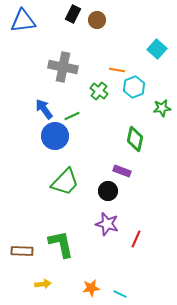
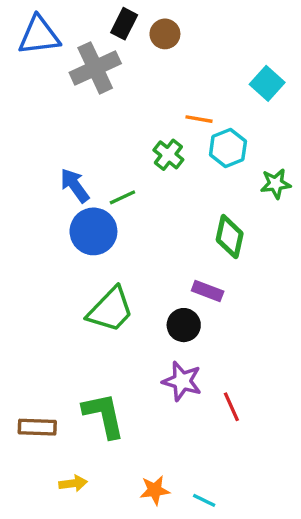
gray cross: (63, 67) -> (95, 68), moved, turned -36
red line: (136, 239) -> (231, 407), turned -48

